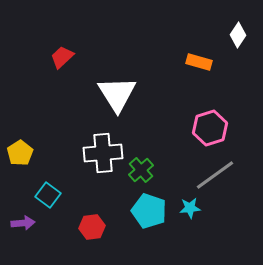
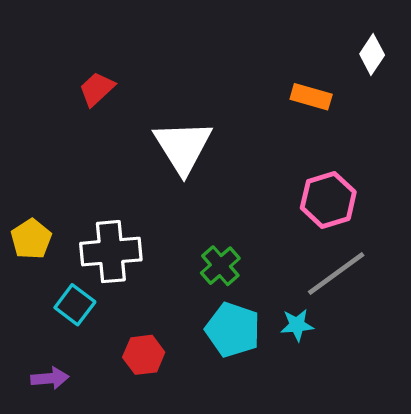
white cross: (103, 153) -> (111, 252), moved
purple arrow: (23, 223) -> (50, 378), moved

